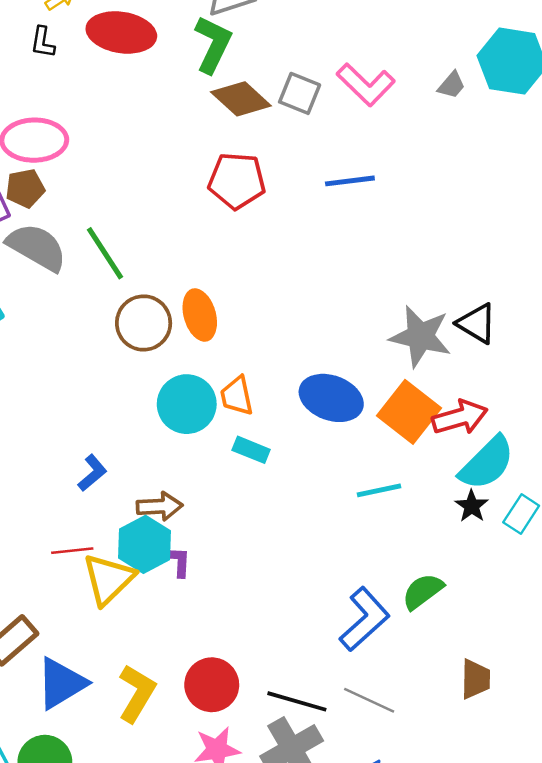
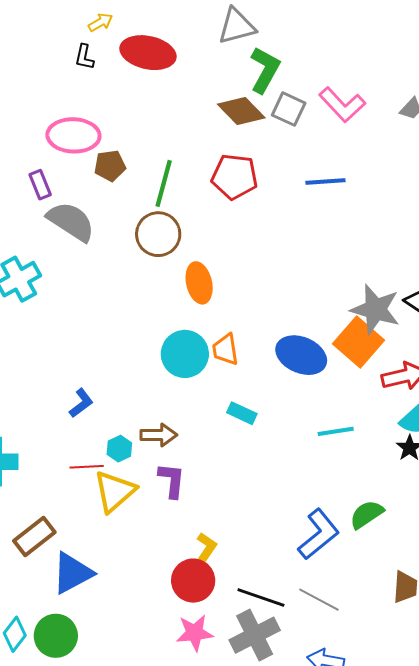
green L-shape: (213, 44) -> (265, 70), moved
brown pentagon: (25, 188) -> (110, 166), moved
green line: (105, 253) -> (164, 183), moved, turned 45
brown circle: (144, 323) -> (158, 234), moved
orange square: (409, 412) -> (359, 342), moved
cyan rectangle: (251, 450) -> (242, 413), moved
blue L-shape: (92, 473) -> (81, 403), moved
cyan hexagon: (145, 544) -> (119, 449), moved, size x0.6
purple L-shape: (179, 562) -> (172, 480), size x1.4
yellow L-shape: (137, 693) -> (206, 549), moved, size x0.7

